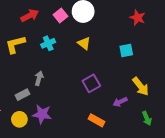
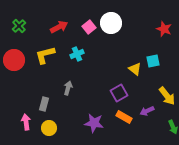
yellow triangle: (84, 43) -> (135, 69), moved
gray rectangle: (23, 95) -> (44, 104), moved, turned -48
purple star: (42, 114) -> (94, 123), moved
orange rectangle: (96, 120) -> (124, 117), moved

